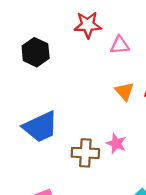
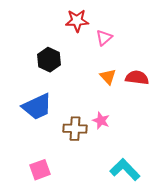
pink triangle: (120, 45) -> (104, 38), turned -36
black hexagon: (36, 52) -> (49, 60), moved

